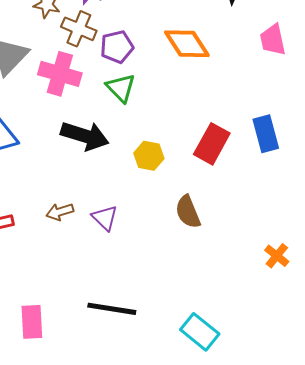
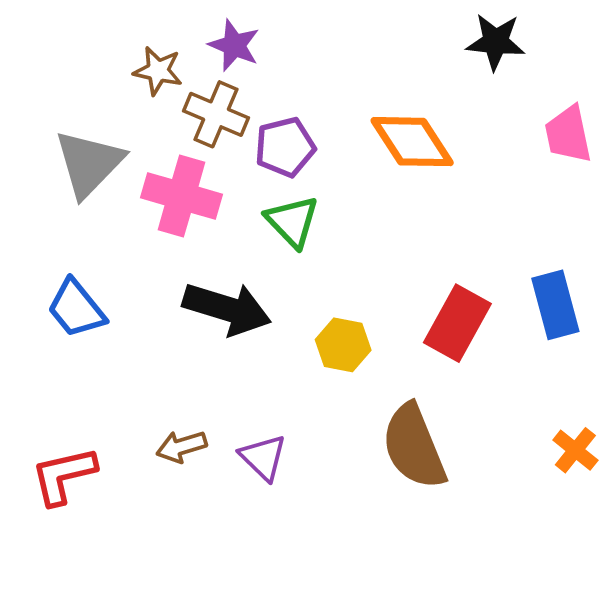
brown semicircle: (188, 212) -> (414, 447), size x1.4
orange cross: (277, 256) -> (575, 450), moved

